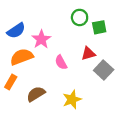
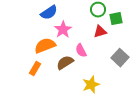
blue semicircle: (16, 31) -> (49, 13), moved
red triangle: (88, 54) -> (100, 32), moved
brown semicircle: (36, 94) -> (65, 63), moved

